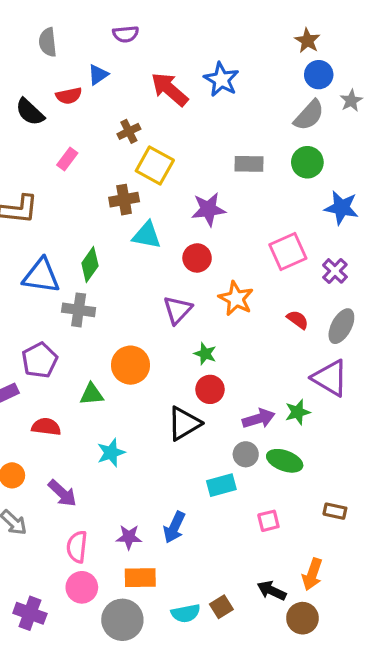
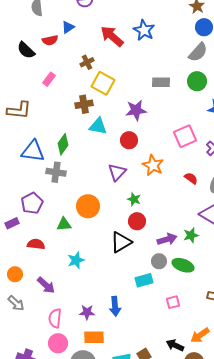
blue arrow: (174, 527) -> (115, 306), turned -30
orange arrow: (312, 574) -> (200, 335), turned 36

